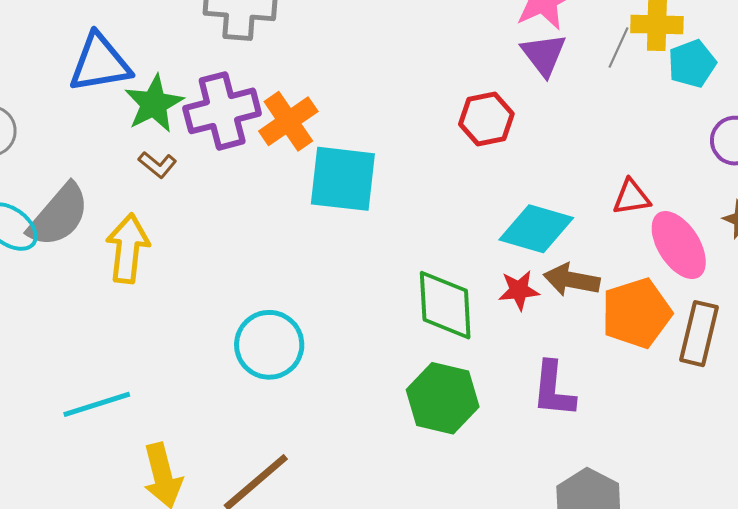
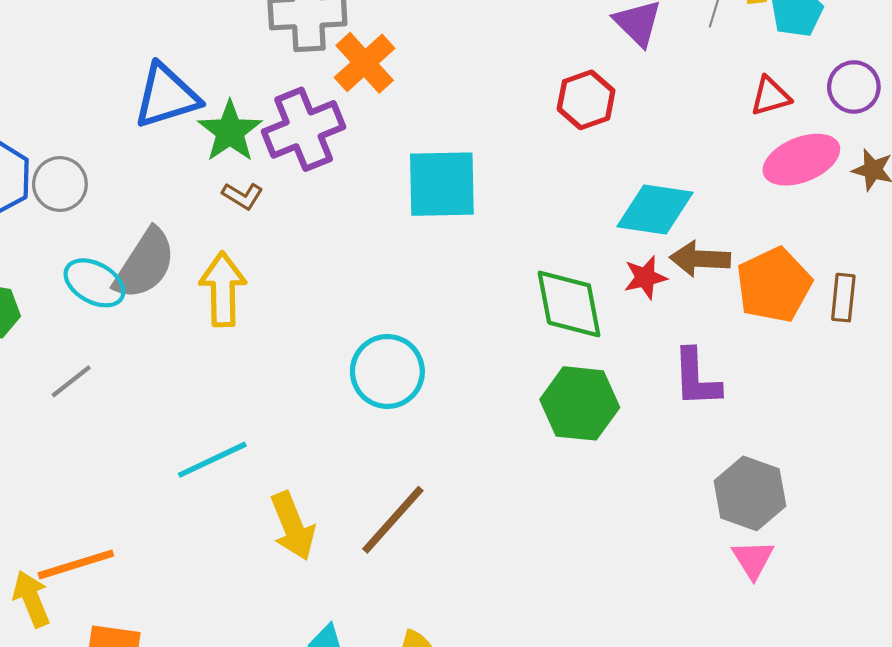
orange cross: (288, 121) -> (365, 63), moved
red triangle: (631, 197) -> (770, 96), moved
pink ellipse: (679, 245) -> (801, 160), moved, turned -72
brown rectangle: (699, 334) -> (843, 298), size x0.7

